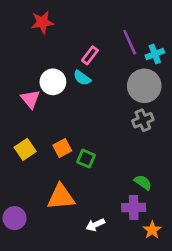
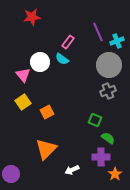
yellow square: (25, 149) -> (23, 102), moved
green square: (86, 159) -> (95, 120), moved
orange triangle: (61, 197) -> (46, 149), turned -40
purple circle: (15, 218) -> (11, 174), moved

